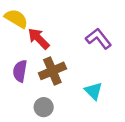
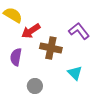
red arrow: (39, 39) -> (31, 31), turned -78
brown cross: (52, 71) -> (51, 48), moved, turned 35

